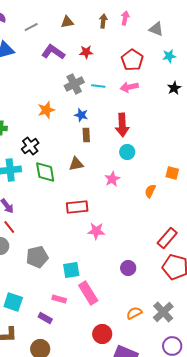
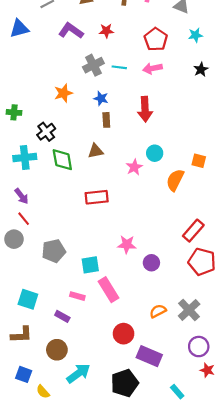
cyan circle: (127, 152) -> (155, 153), moved
orange semicircle: (150, 191) -> (175, 180), size x1.5
pink star: (96, 231) -> (127, 244), moved

